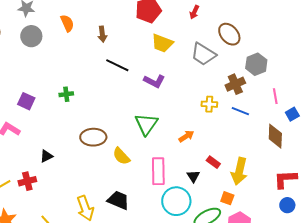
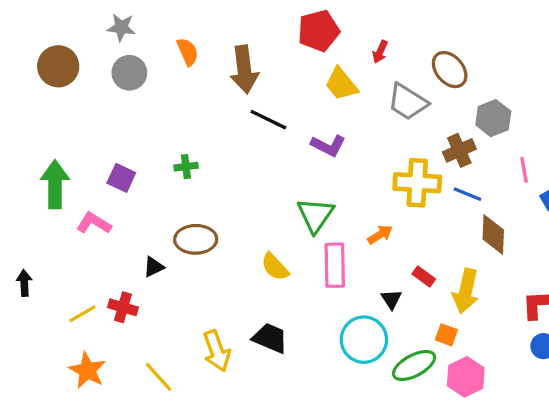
red arrow: (194, 12) -> (380, 52), moved
brown arrow: (102, 34) -> (244, 70), size x1.8
yellow trapezoid: (162, 43) -> (341, 84), turned 30
yellow cross: (209, 104) -> (417, 183), size x1.8
brown diamond: (275, 136) -> (493, 235), moved
brown ellipse: (93, 137) -> (196, 239), moved
pink rectangle: (158, 171) -> (335, 265), moved
red cross: (27, 181) -> (123, 307), turned 30

